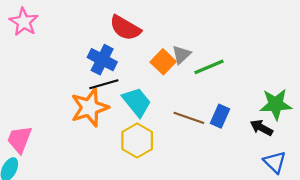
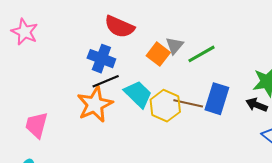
blue rectangle: (220, 116) -> (217, 99), size x1.4
pink trapezoid: (20, 139) -> (37, 125), moved
yellow hexagon: (137, 140) -> (165, 106), moved

